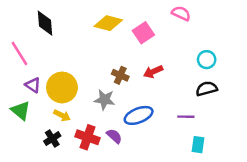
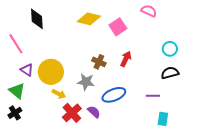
red arrow: (153, 72) -> (126, 59), turned 140
yellow arrow: (62, 115) -> (59, 94), moved
red cross: (87, 137) -> (72, 113), turned 30
black cross: (52, 139) -> (15, 113), moved

